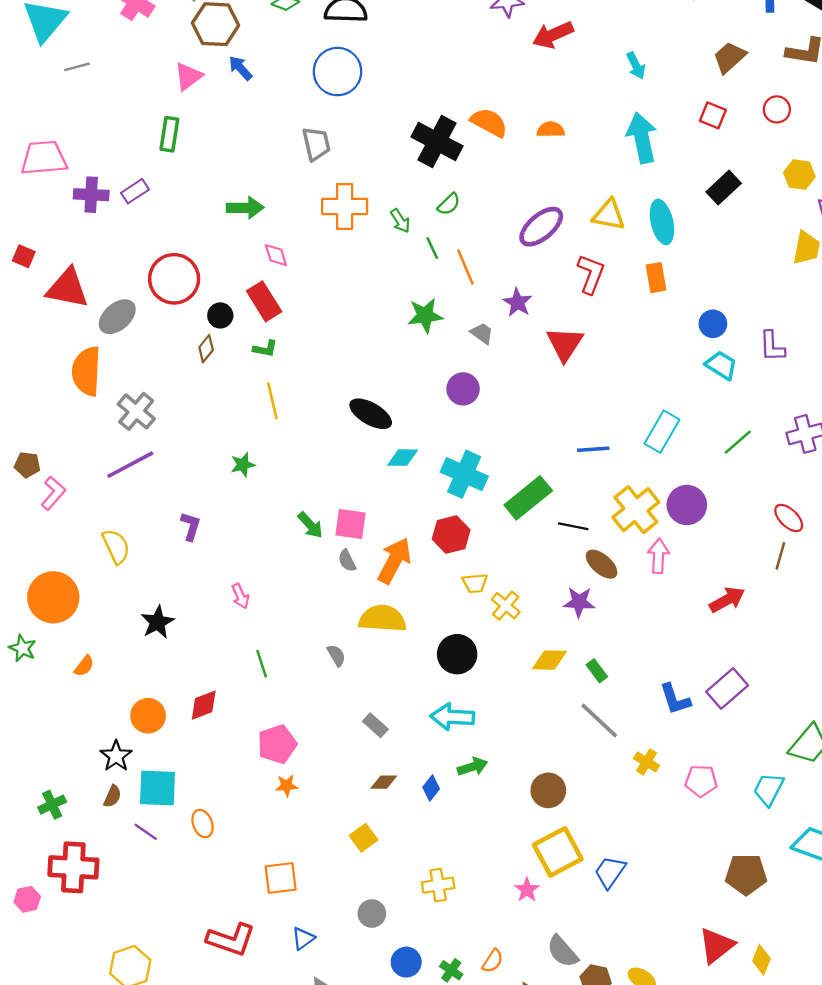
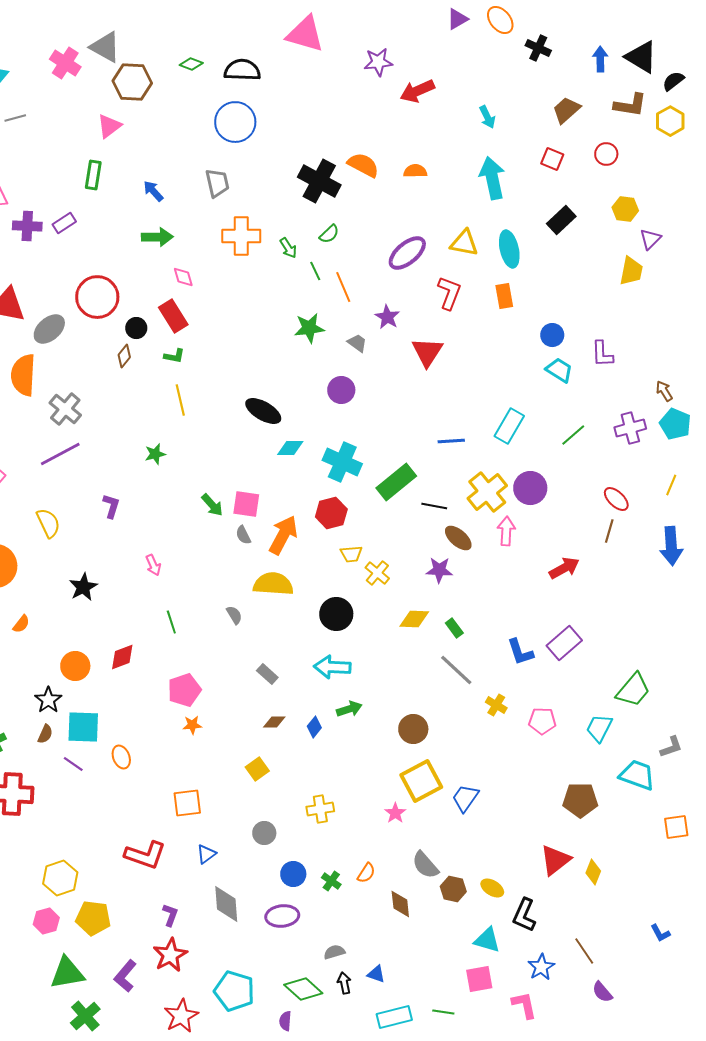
blue arrow: (240, 68) -> (153, 191), moved

